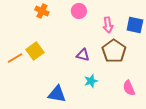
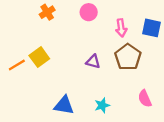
orange cross: (42, 11) -> (47, 12), turned 32
cyan star: (91, 81) -> (102, 105), moved

